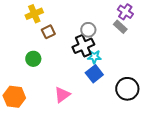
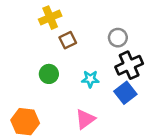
black cross: (83, 46) -> (129, 65), moved
cyan star: (94, 57) -> (90, 79), moved

